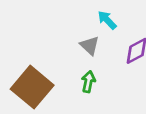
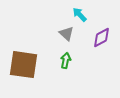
brown square: (32, 87) -> (24, 65), turned -32

